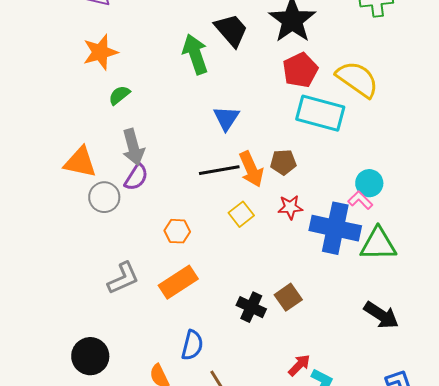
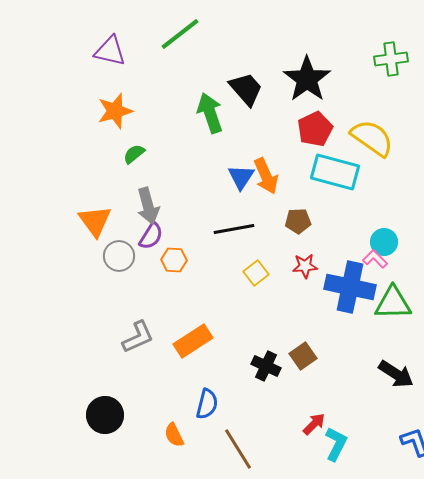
orange triangle: (80, 162) -> (95, 221), turned 42
orange arrow: (251, 169) -> (266, 176), moved
orange hexagon: (177, 231) -> (174, 260), moved

